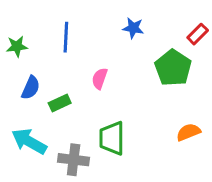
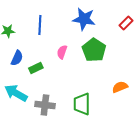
blue star: (133, 28) -> (84, 19), size x1.6
green pentagon: (173, 68) -> (94, 50), moved
green trapezoid: (112, 138) -> (82, 104), moved

